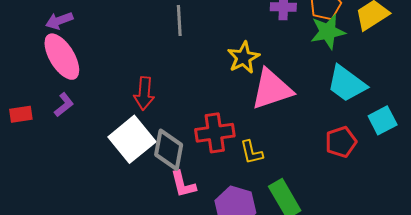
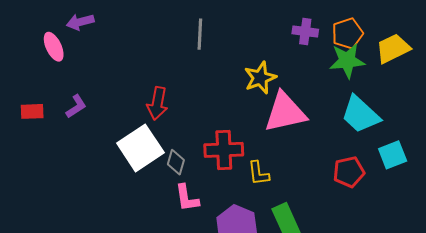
pink ellipse: (62, 57) -> (54, 47), moved, size x0.6
gray diamond: (169, 150) -> (176, 162), size x0.6

